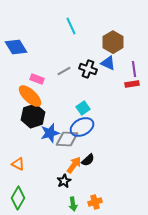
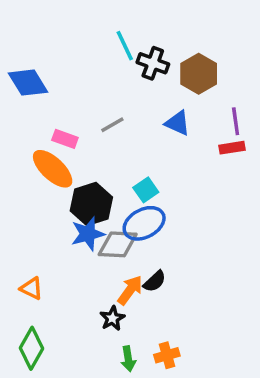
blue triangle: (108, 63) -> (177, 123), moved
black cross: (88, 69) -> (153, 63), moved
black hexagon: (33, 116) -> (91, 204), moved

